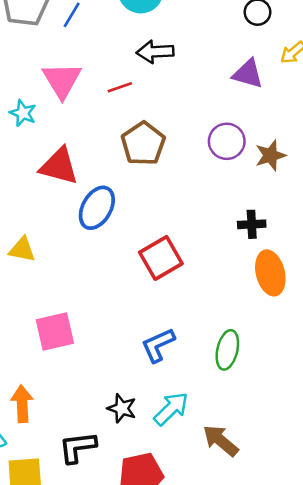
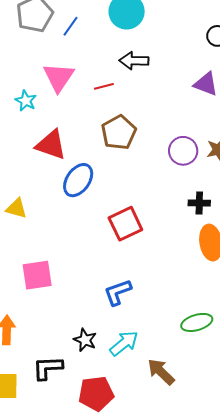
purple circle: (227, 141) -> (183, 151), moved
green ellipse: (227, 350) -> (197, 322), moved, turned 56

